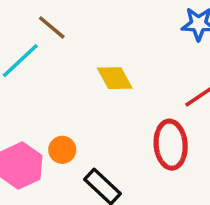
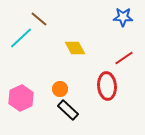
orange circle: (62, 150) -> (60, 89), moved

